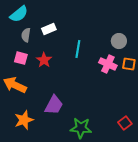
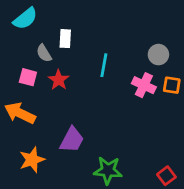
white rectangle: (49, 29) -> (65, 39), turned -64
gray semicircle: (26, 35) -> (44, 53), moved, turned -40
red square: (125, 123) -> (166, 176), moved

